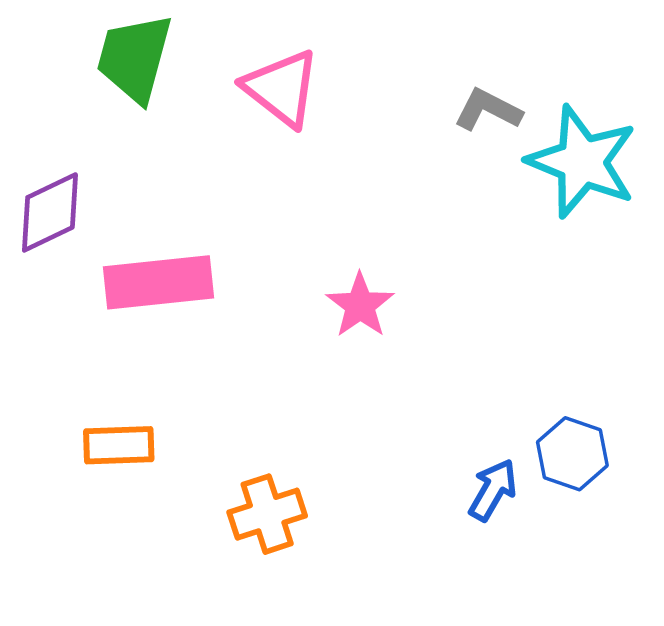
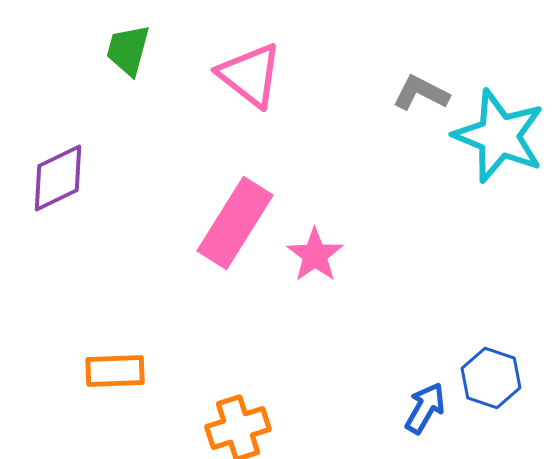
green trapezoid: (134, 58) -> (128, 50), size x0.7
pink rectangle: (159, 282) -> (235, 223), moved, turned -52

